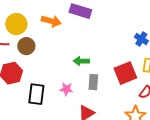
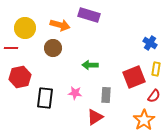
brown circle: (26, 46) -> (53, 48), moved
gray rectangle: (93, 82) -> (106, 95), moved

